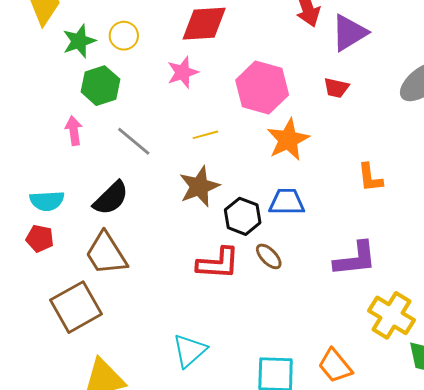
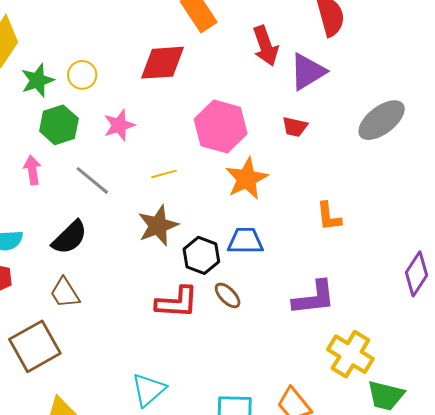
pink star: (183, 72) -> (119, 125), moved
brown trapezoid: (106, 254) -> (65, 293), size x0.7

